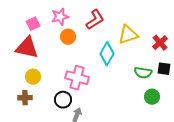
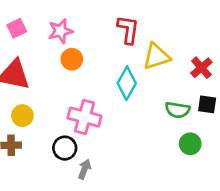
red L-shape: (95, 20) -> (128, 30), moved, turned -50
pink square: (33, 24) -> (17, 28), moved

